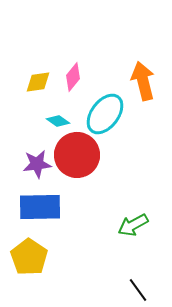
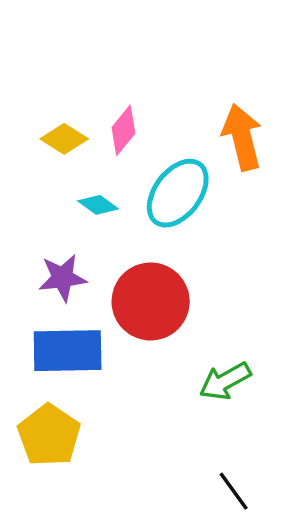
yellow diamond: (38, 82) -> (64, 139), turned 40
red circle: (77, 155) -> (151, 301), moved

